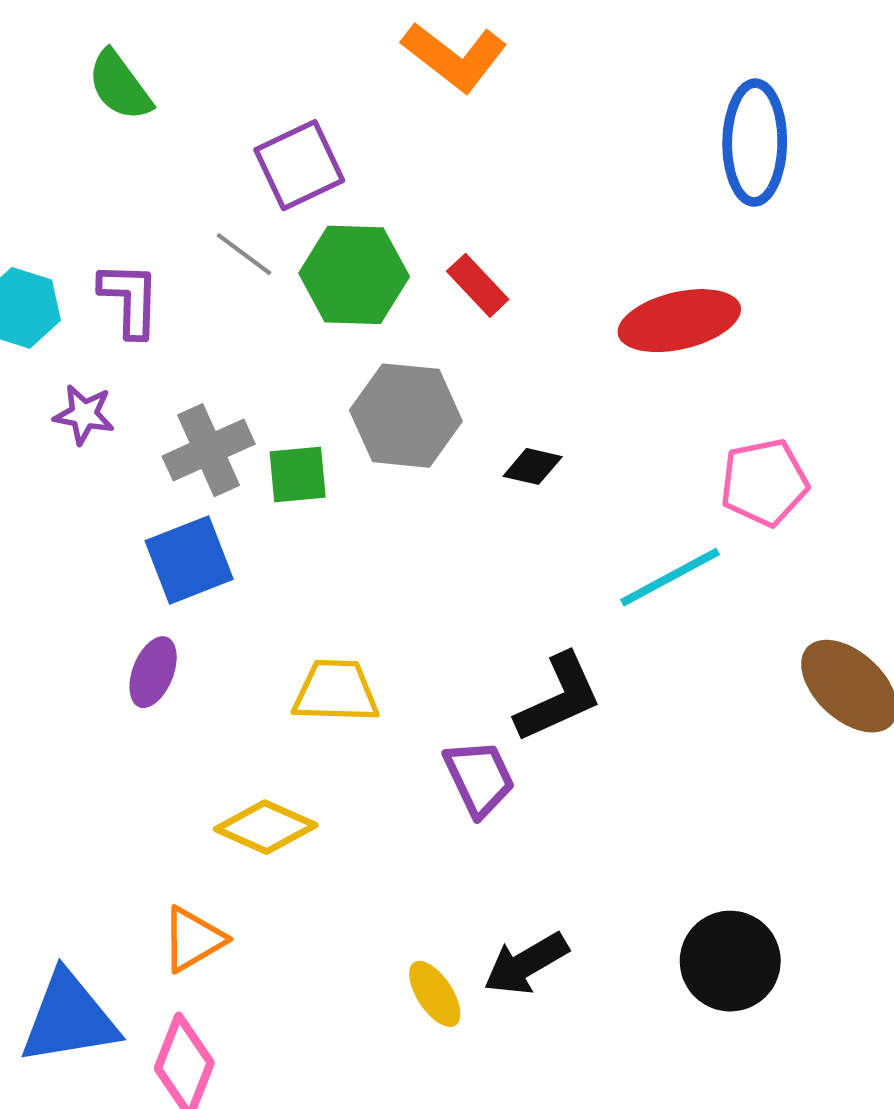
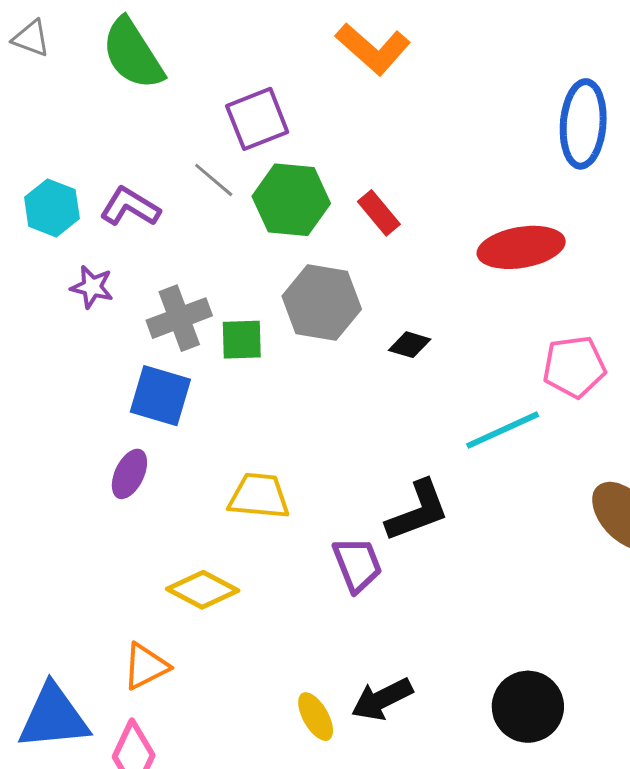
green semicircle: (120, 86) -> (133, 54), size x1.4
purple L-shape: (130, 299) -> (130, 207), turned -64
blue square: (189, 560) -> (160, 396), turned 34

